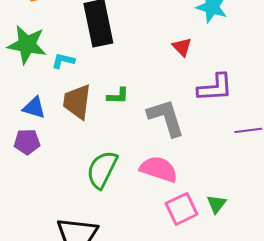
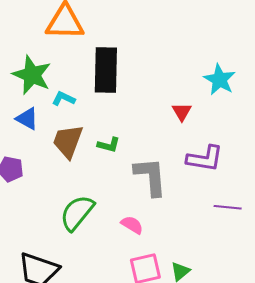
blue triangle: (34, 108) -> (27, 119), moved
pink semicircle: (159, 169) -> (132, 225), size x0.6

